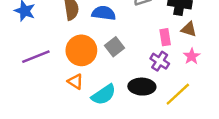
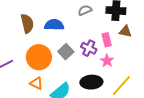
pink star: (192, 56) -> (107, 61), moved
purple cross: (160, 61) -> (89, 48), moved

